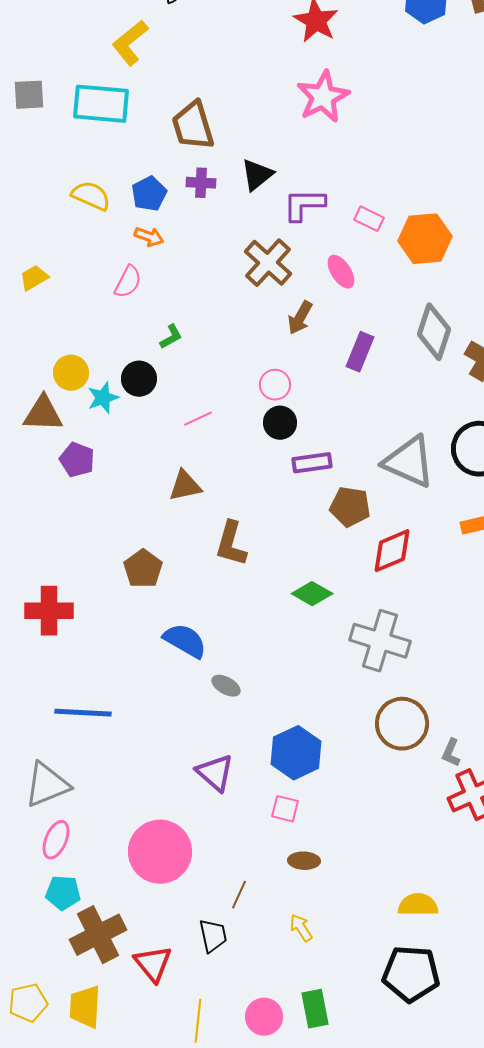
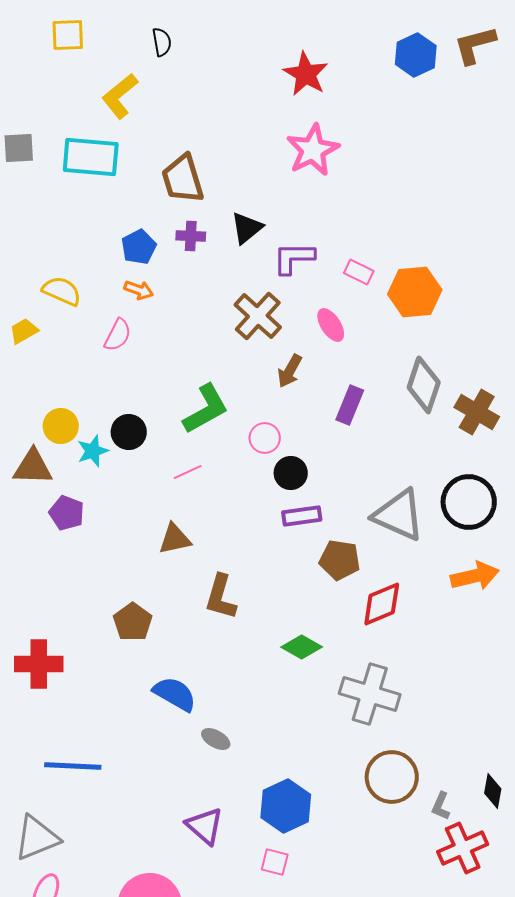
yellow semicircle: (91, 196) -> (62, 291), moved
green L-shape: (171, 337) -> (206, 409), moved, size x2.0
black circle: (280, 423) -> (291, 473), moved

